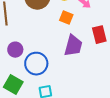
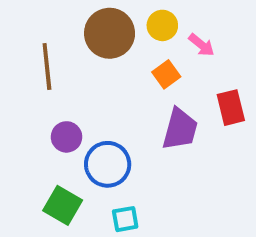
orange square: (66, 18) -> (166, 74), turned 32

